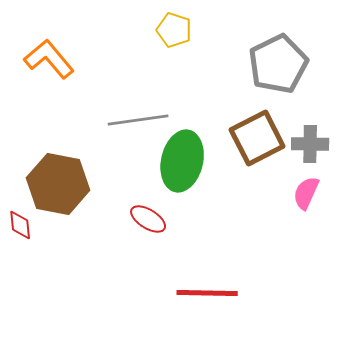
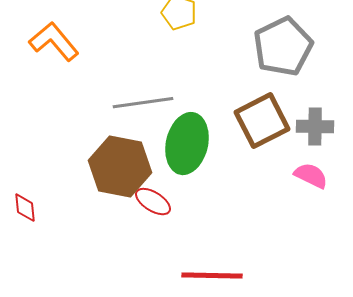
brown hexagon: (58, 184) -> (120, 167), moved
pink semicircle: (306, 193) -> (311, 176), turned 92

